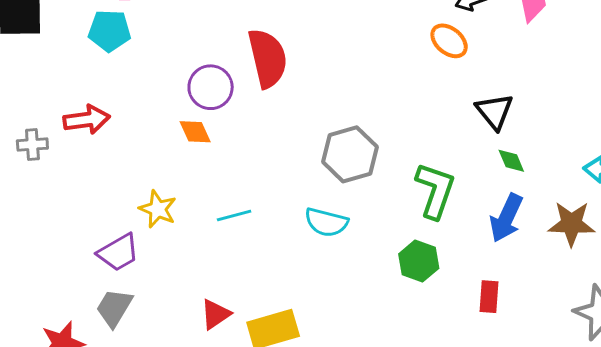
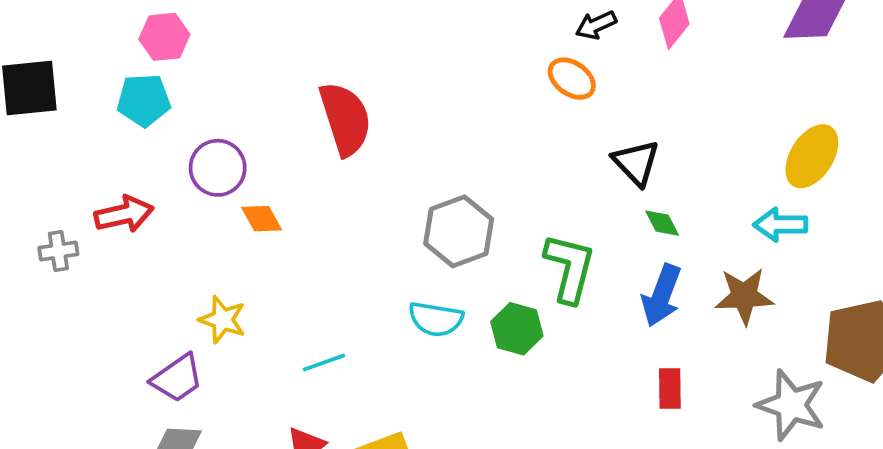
purple circle: (211, 87) -> (218, 168), moved
cyan line: (234, 215) -> (324, 363), moved
green hexagon: (419, 261) -> (517, 329), moved
red rectangle: (489, 297) -> (670, 389), moved

